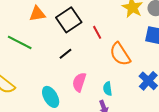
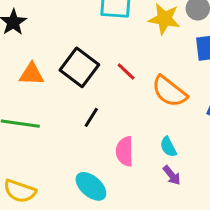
orange triangle: (37, 14) -> (32, 74), turned 30

